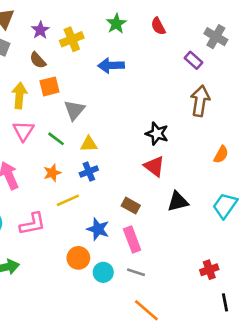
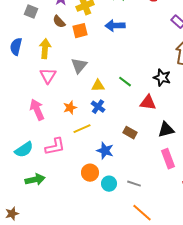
orange square: (50, 86) -> (80, 31), moved
gray triangle: (74, 110) -> (79, 66), moved
black star: (157, 134) -> (162, 78), moved
green line: (56, 139) -> (125, 82), moved
red triangle: (154, 166) -> (148, 103), turned -30
blue cross: (89, 172) -> (98, 107), turned -32
pink rectangle: (132, 240) -> (168, 159), moved

